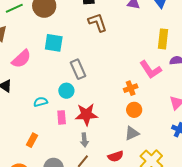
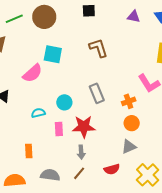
brown L-shape: (98, 23) -> (98, 48), moved
pink semicircle: (21, 59) -> (32, 73), moved
gray rectangle: (78, 69) -> (97, 93), moved
orange rectangle: (32, 140) -> (29, 151), turned -32

